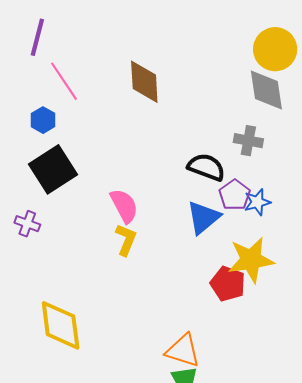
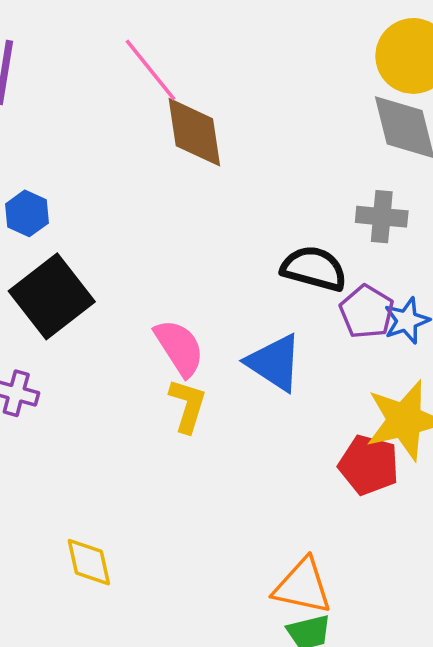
pink line: (64, 81) -> (151, 70), moved
blue triangle: (203, 217) -> (274, 363), moved, turned -42
yellow diamond: (61, 325) -> (89, 562), size x0.6

